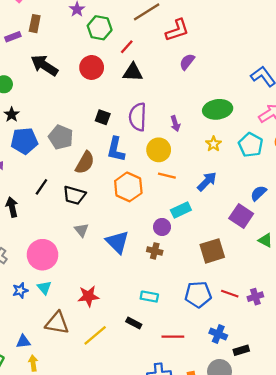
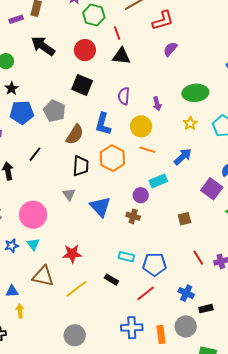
red line: (127, 47) -> (117, 33), turned -64
black square: (103, 117) -> (82, 85), moved, size x1.5
purple semicircle: (138, 117) -> (124, 96), size x0.7
black trapezoid: (74, 195) -> (81, 166), moved, turned -105
brown square: (212, 251) -> (184, 219), size x0.6
blue pentagon: (198, 294) -> (154, 264), moved
red line: (230, 294) -> (198, 258), turned 35
red line: (173, 337) -> (146, 293), turned -42

